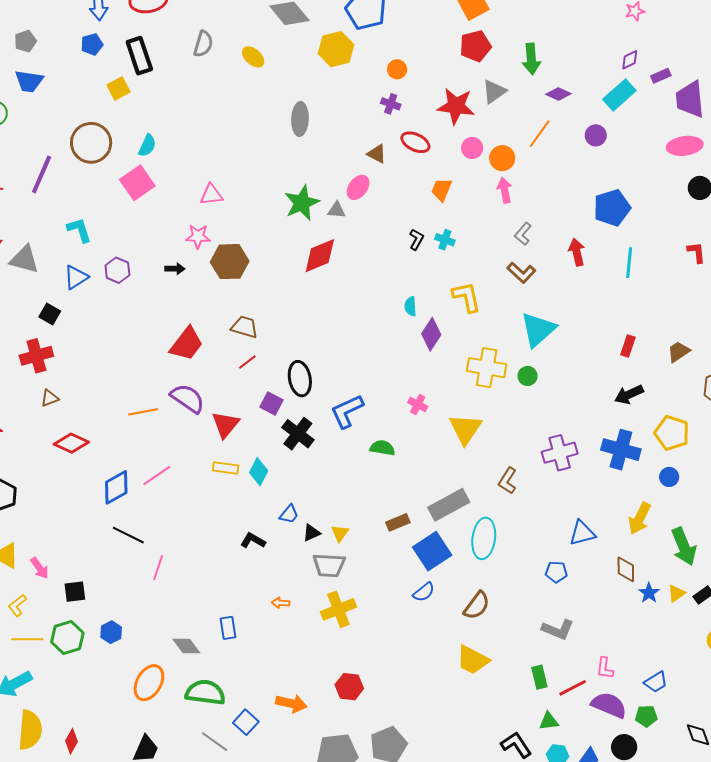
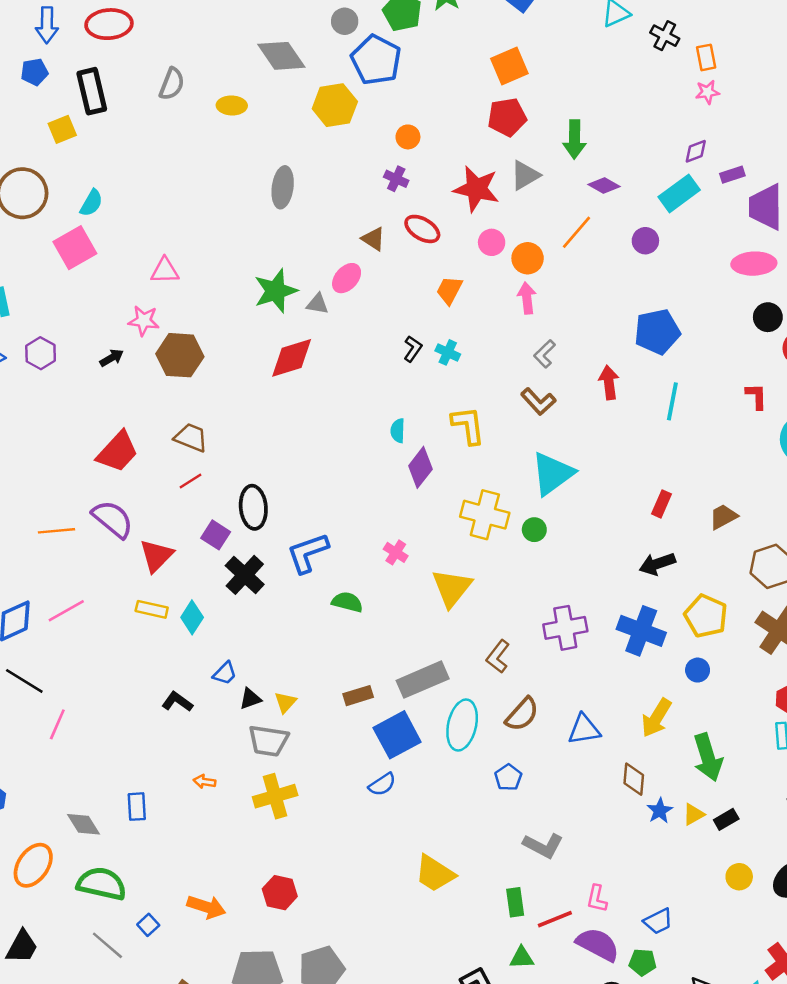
yellow ellipse: (253, 57) -> (232, 105), turned -45
black arrow: (175, 269) -> (112, 358), turned -36
blue pentagon: (556, 572) -> (508, 777), moved, turned 30
brown semicircle: (477, 605) -> (522, 714), moved
blue square: (246, 722) -> (148, 925), size x0.7

